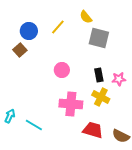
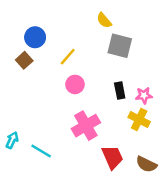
yellow line: (58, 27) -> (68, 57), moved
yellow cross: (101, 97) -> (139, 120), moved
pink cross: (71, 104) -> (86, 126), turned -35
red trapezoid: (93, 130) -> (112, 157), turned 50

